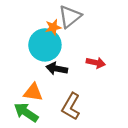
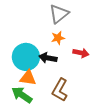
orange star: (53, 27) -> (58, 38), moved
cyan circle: (45, 45) -> (26, 57), moved

